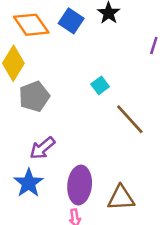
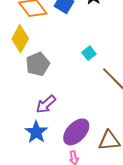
purple ellipse: (80, 185) -> (76, 132), turned 40

